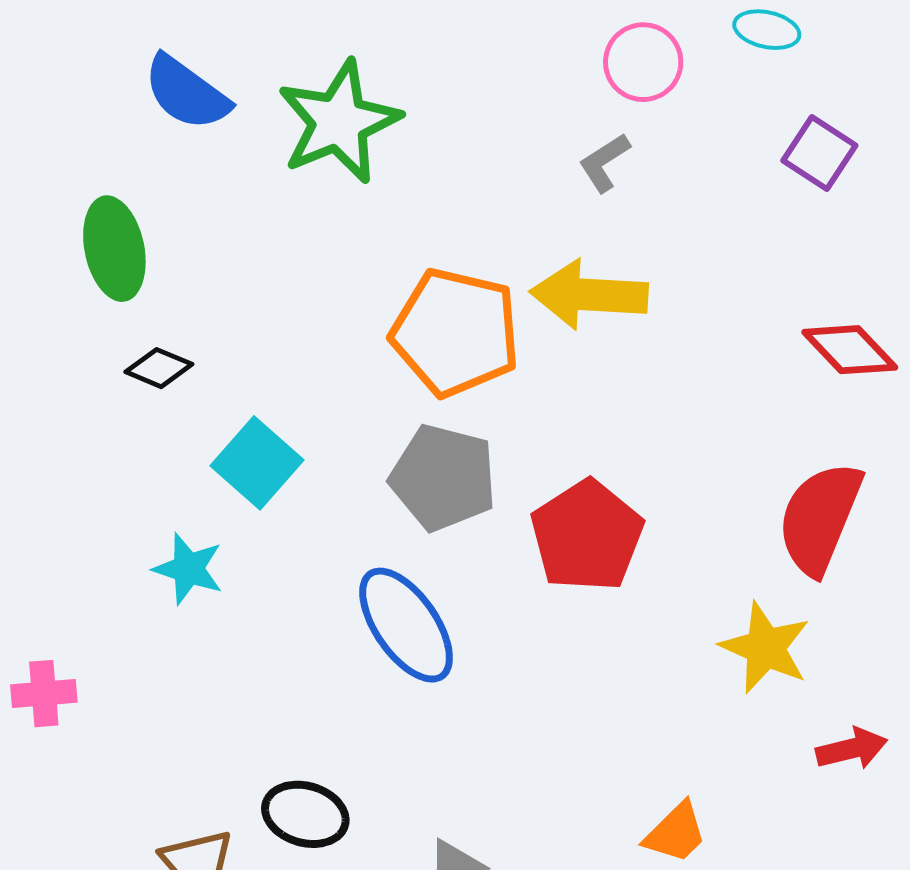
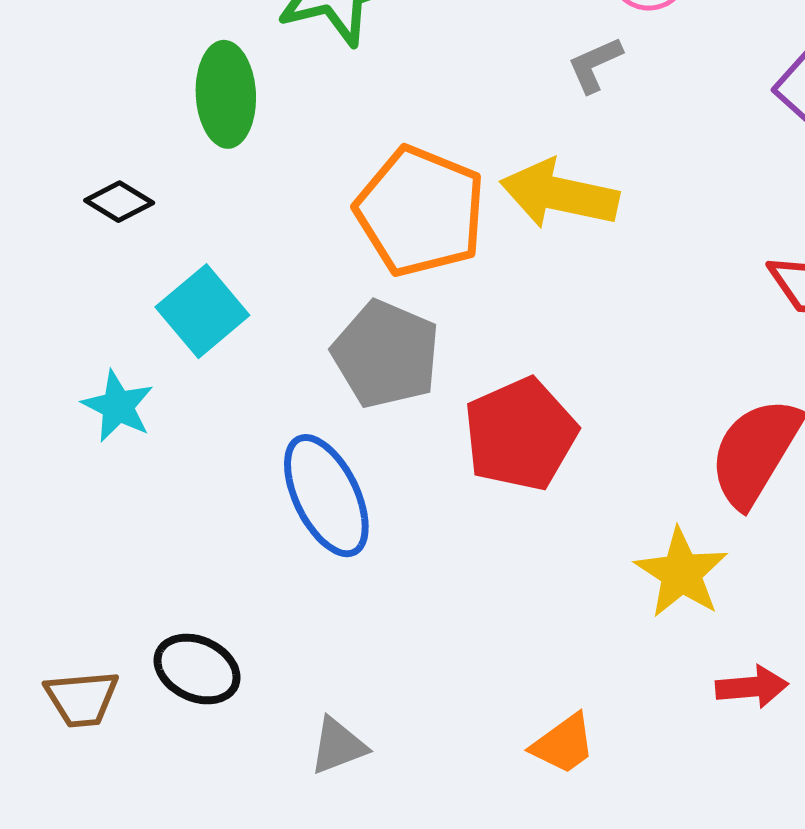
green ellipse: (114, 249) -> (226, 94), moved

